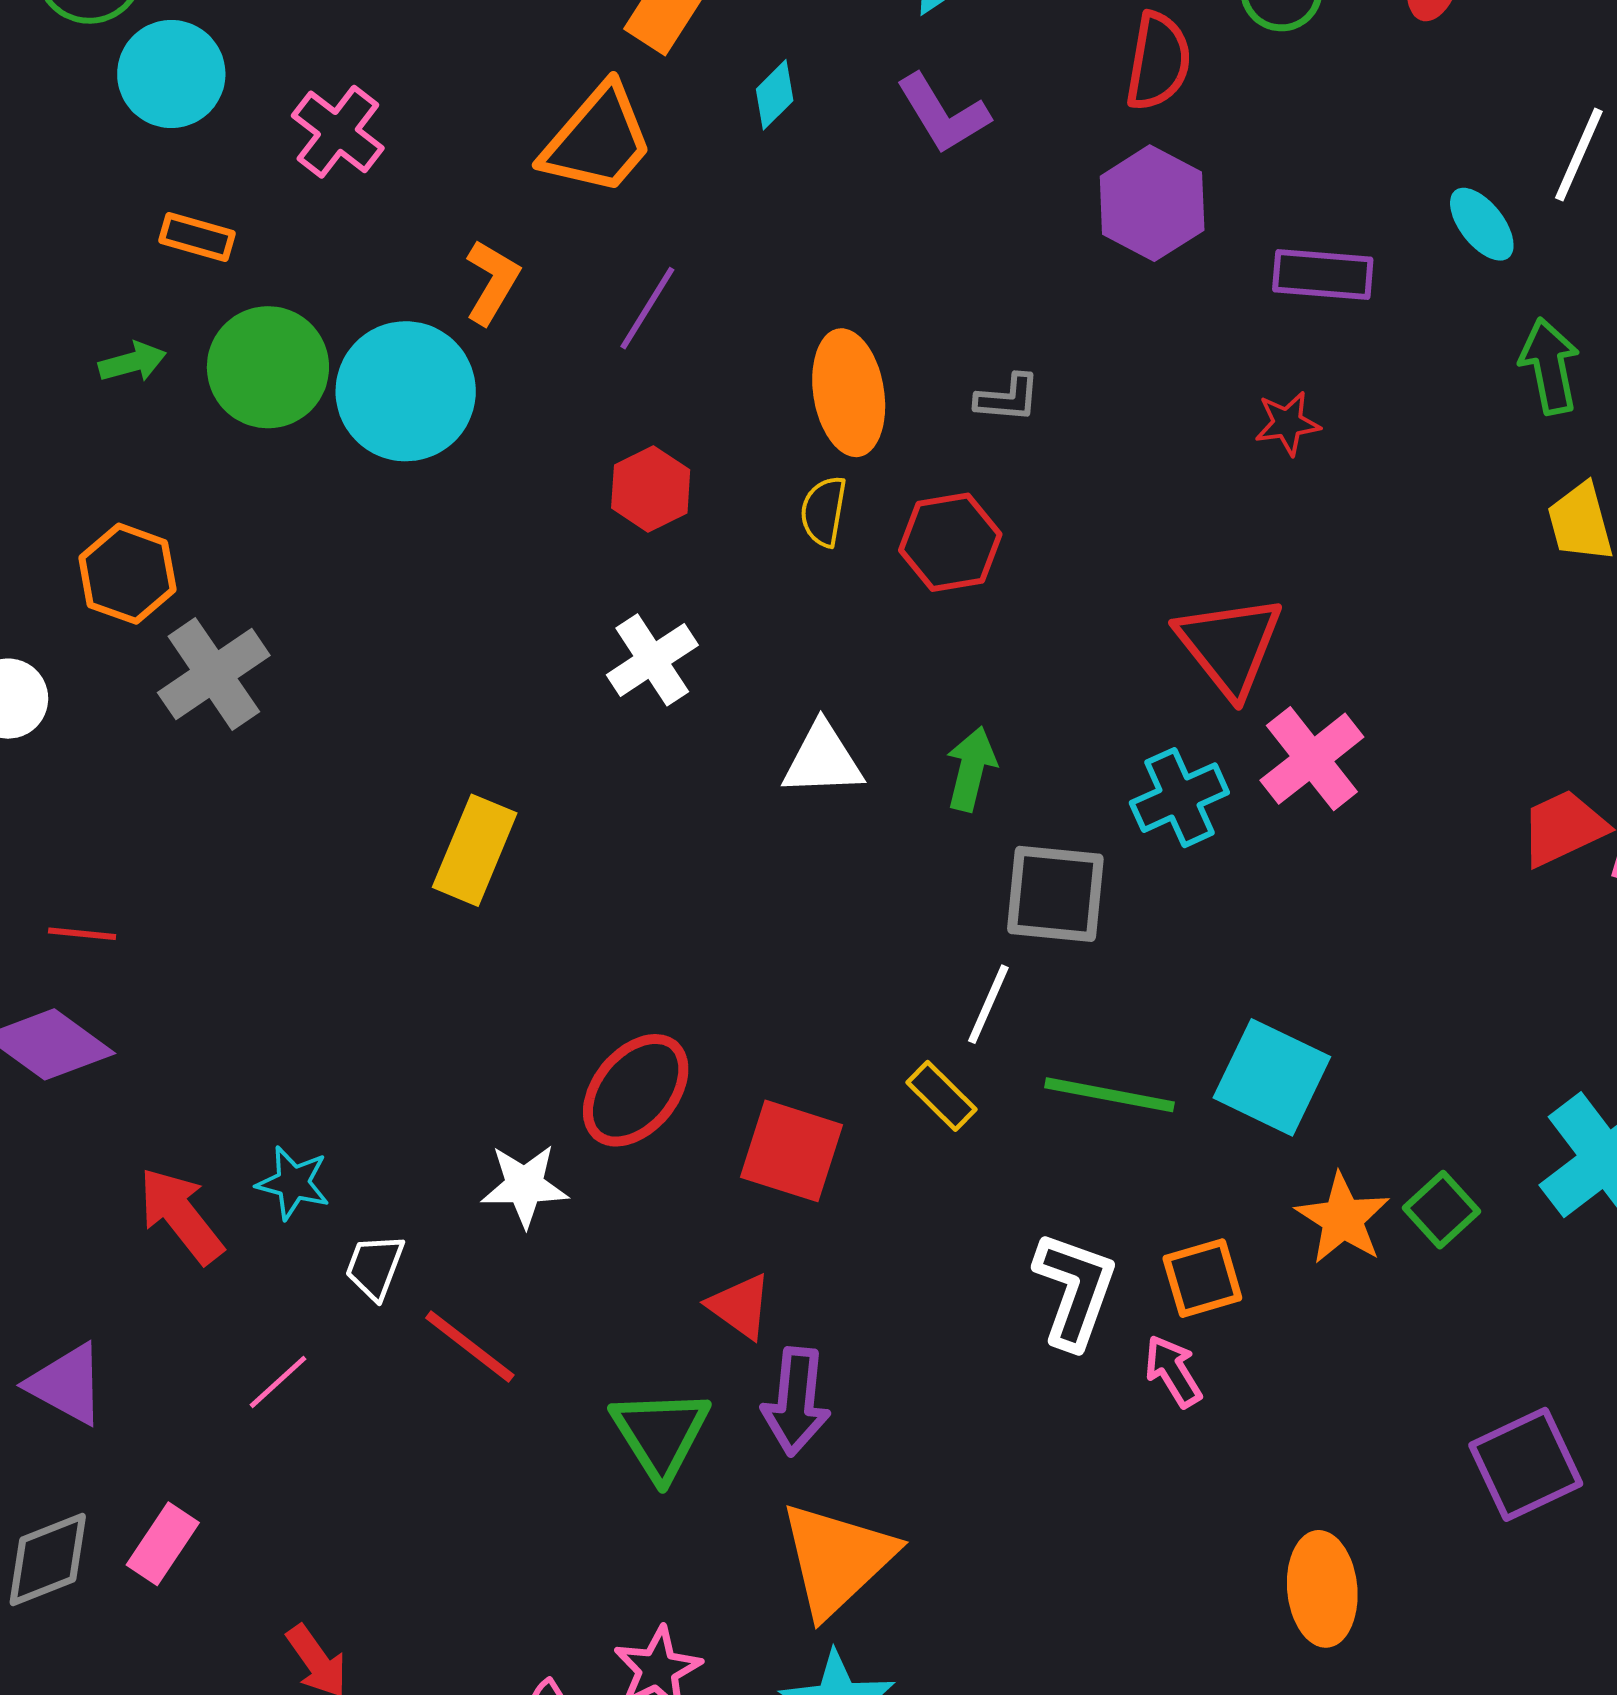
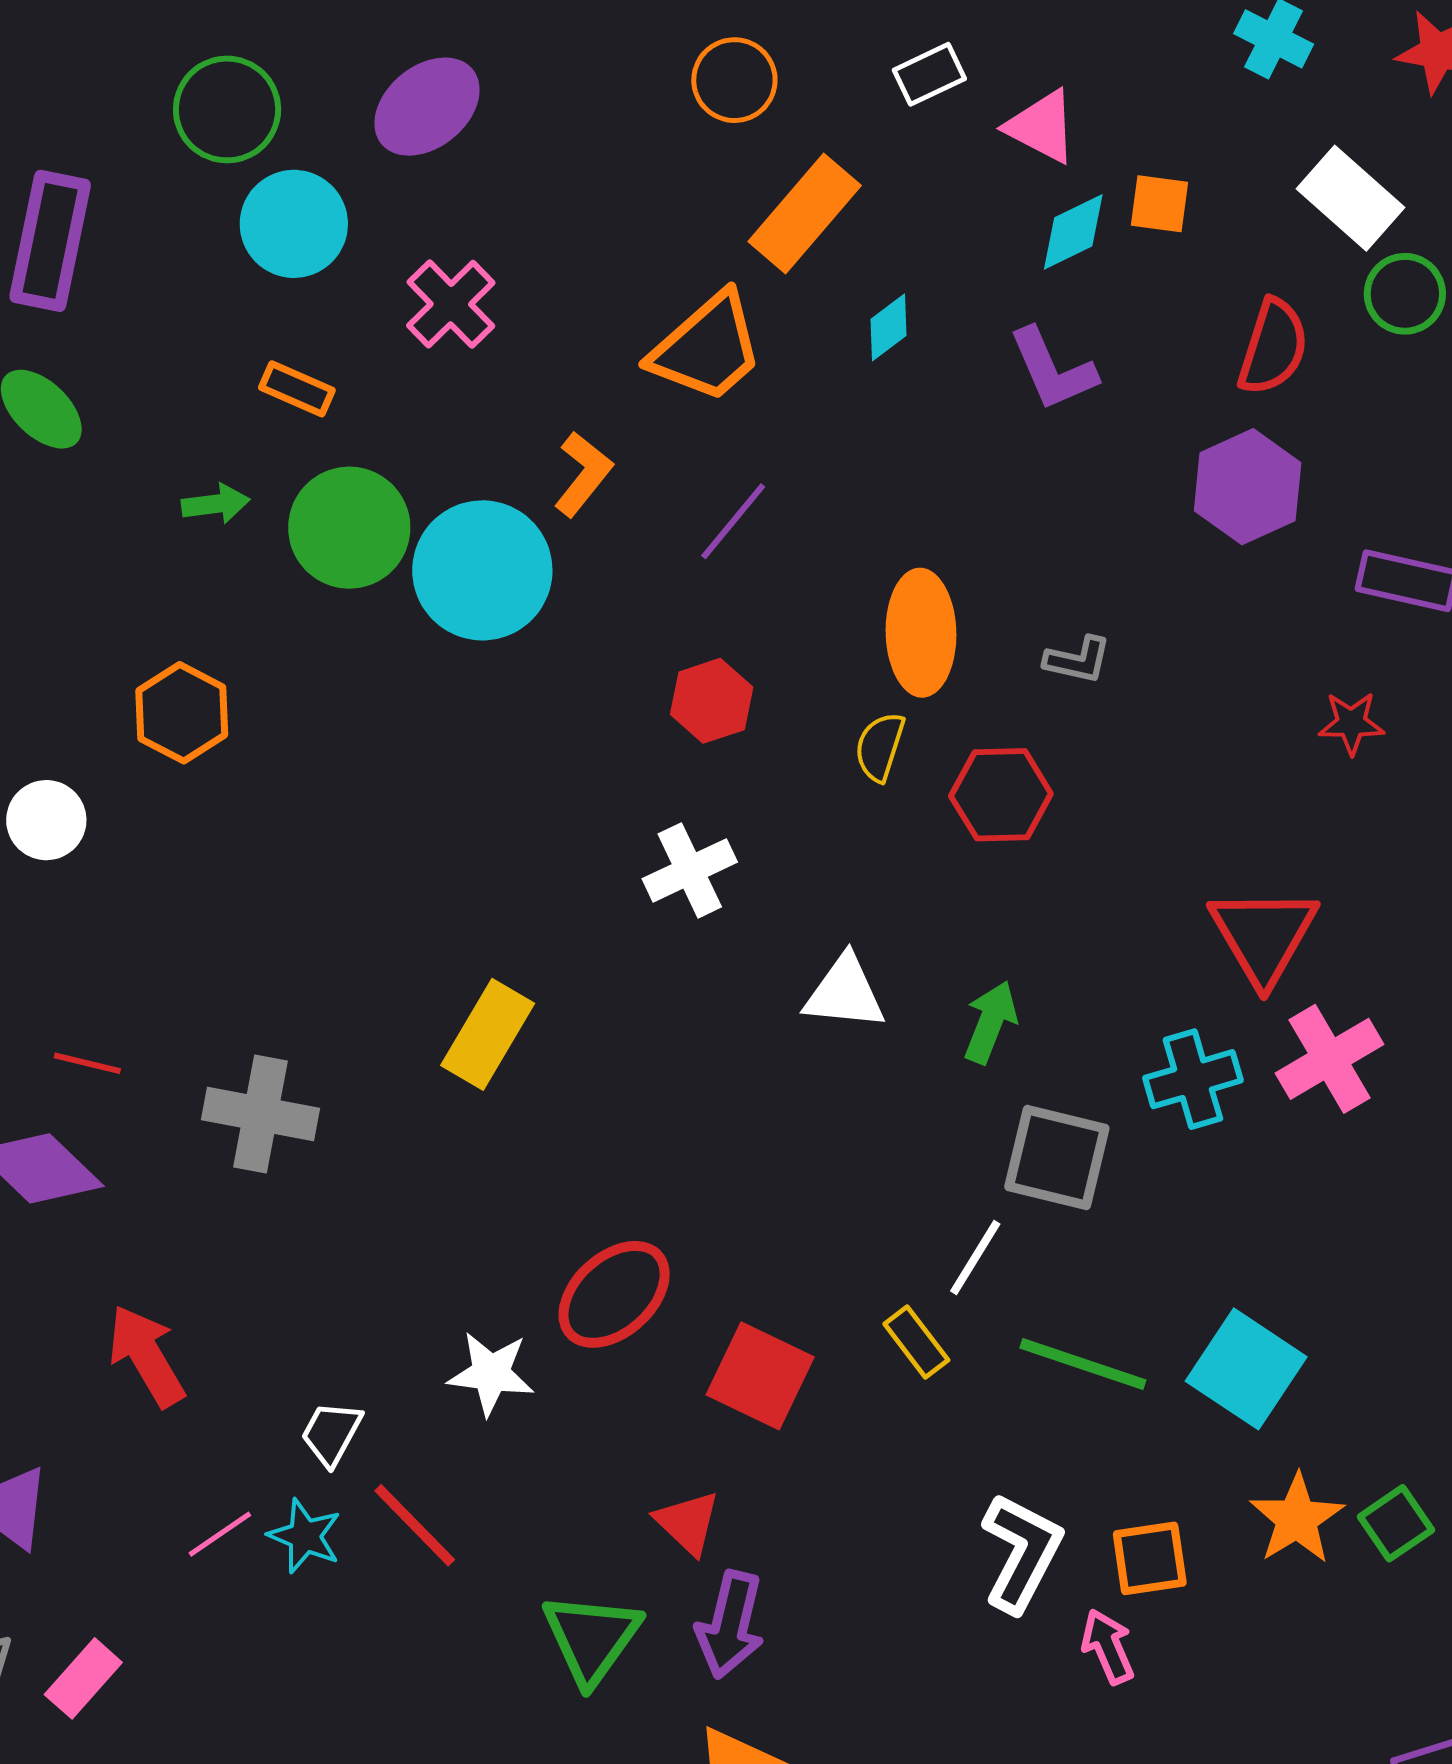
gray cross: (214, 674) -> (261, 1114), moved, turned 37
cyan star: (293, 1183) -> (305, 1536), moved

